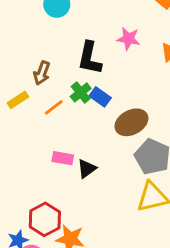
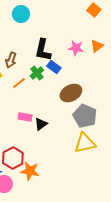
pink star: (128, 39) -> (76, 48), moved
blue rectangle: (100, 97) -> (54, 67), moved

